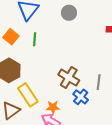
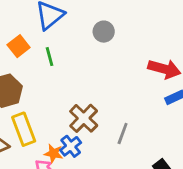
green line: (35, 39) -> (49, 57), turned -32
blue cross: (81, 97) -> (71, 146), moved

